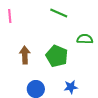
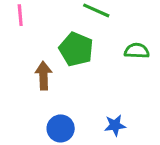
green pentagon: (57, 56) -> (76, 49), moved

